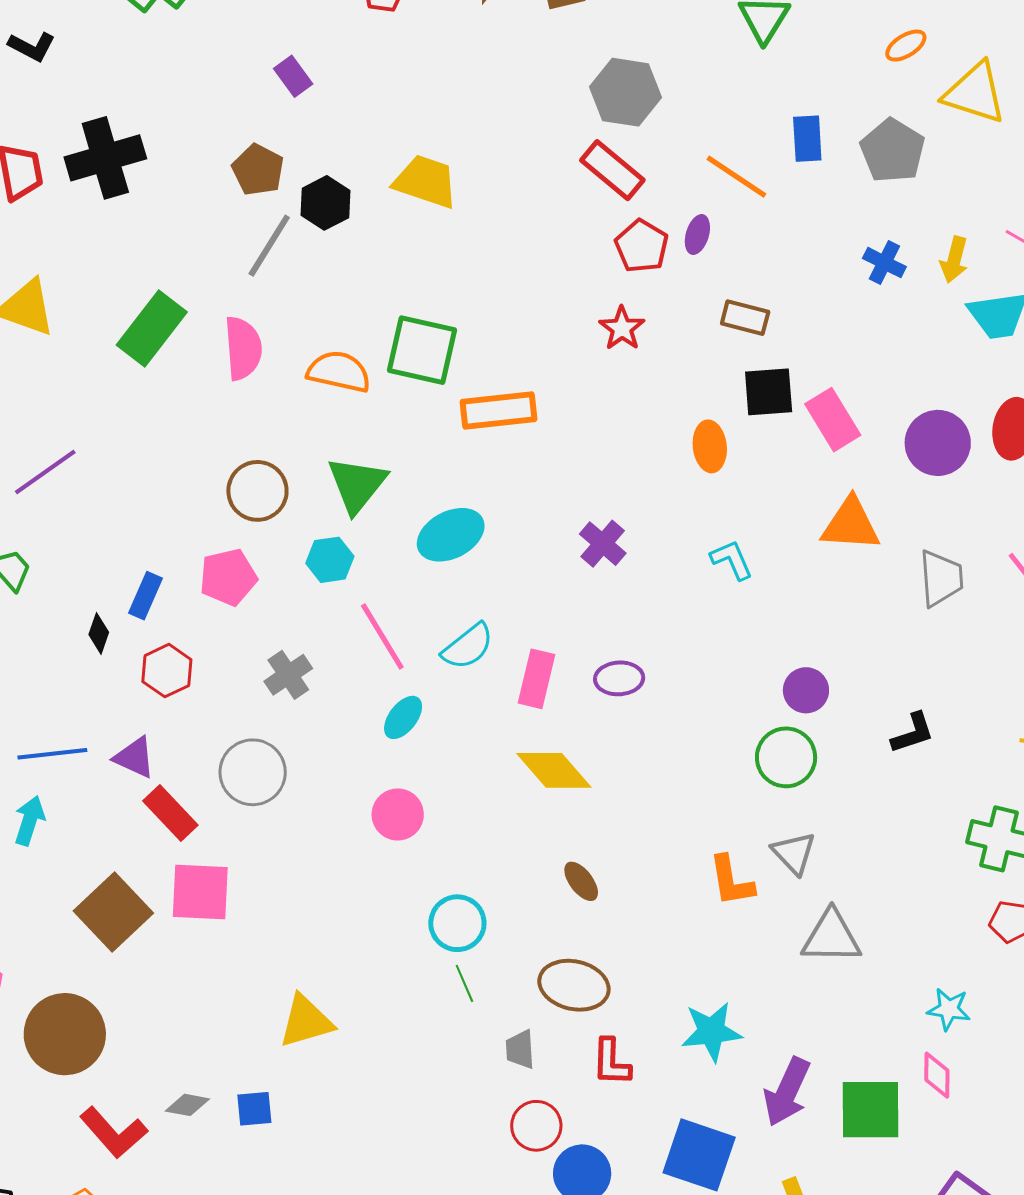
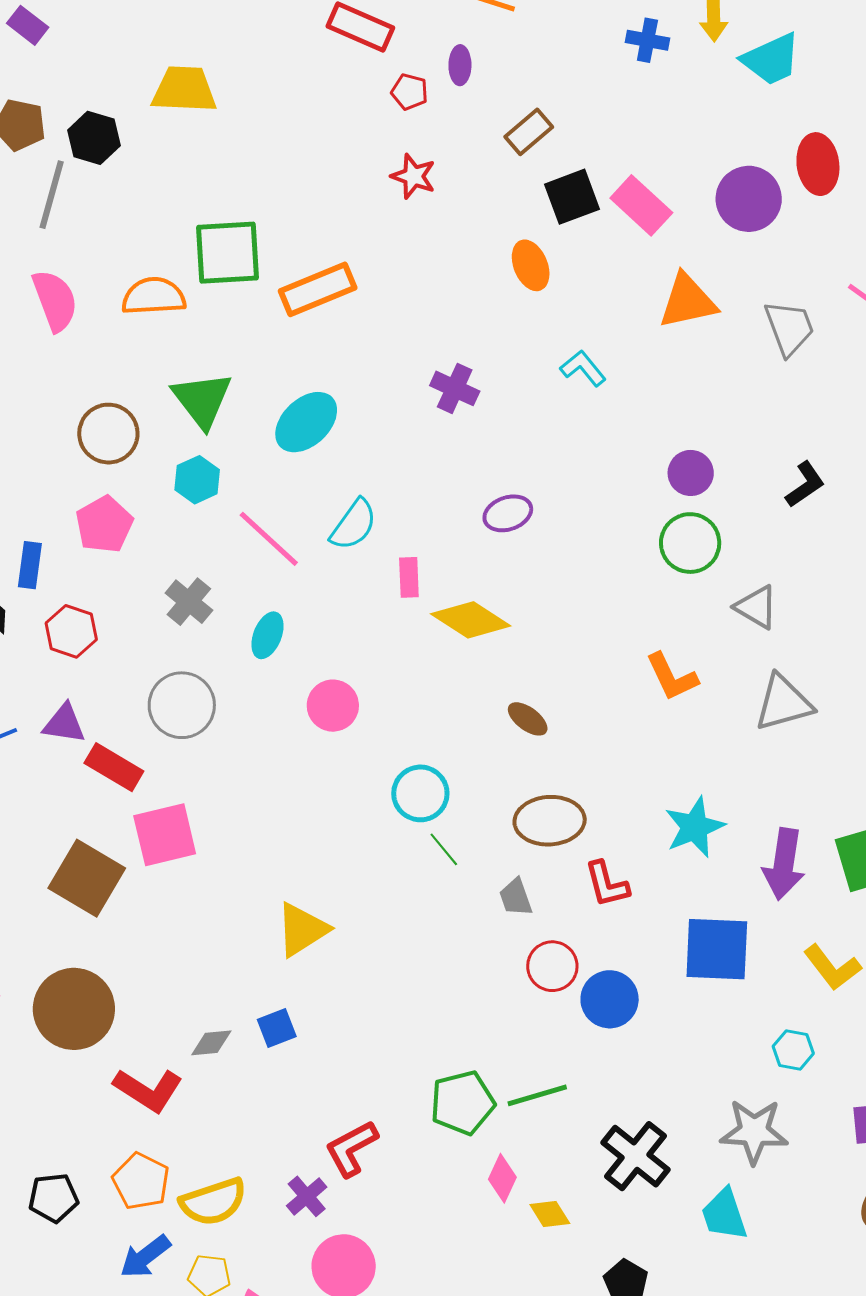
red pentagon: (642, 246) -> (410, 92), size x0.7
brown rectangle: (745, 318) -> (529, 132), turned -39
pink rectangle: (536, 679) -> (409, 577), moved, size x0.7
cyan ellipse: (403, 717) -> (267, 635), moved
gray triangle: (794, 853) -> (756, 607), moved

